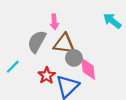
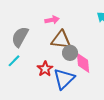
pink arrow: (54, 22) -> (52, 20), turned -96
gray semicircle: (37, 42) -> (20, 37), moved

